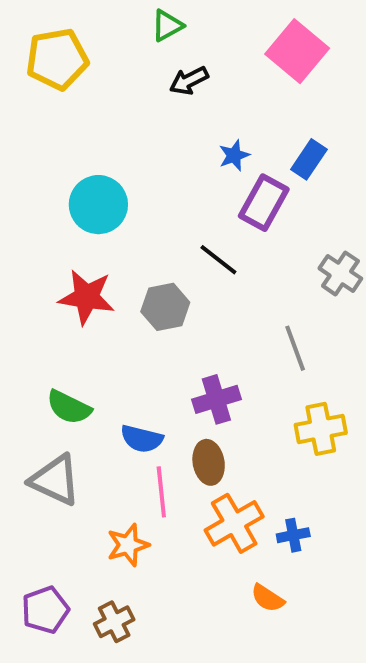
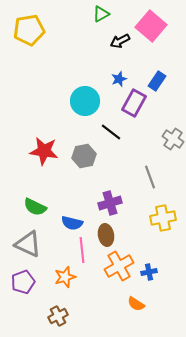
green triangle: (167, 26) -> (101, 14), moved
black arrow: (189, 81) -> (120, 41), moved
cyan circle: (98, 205) -> (85, 101), moved
purple pentagon: (45, 610) -> (23, 282), moved

